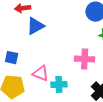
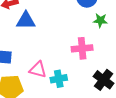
blue triangle: (35, 26) -> (26, 20), turned 36

